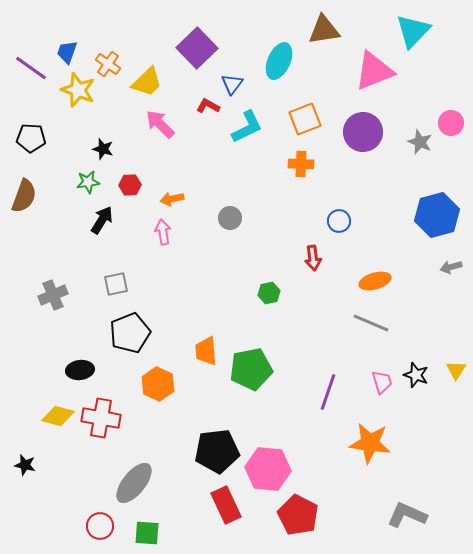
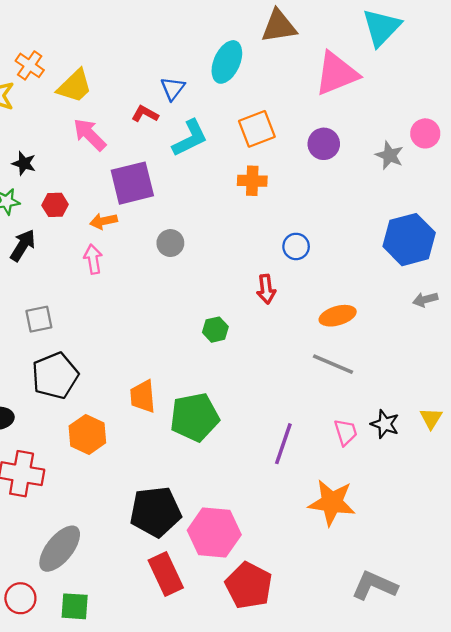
purple square: (197, 48) -> (132, 183), moved, turned 30
purple circle: (363, 132) -> (324, 144), size x0.7

